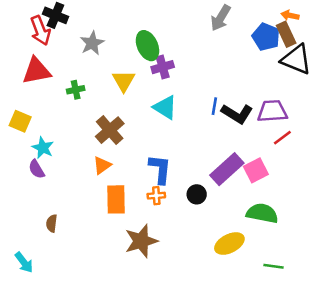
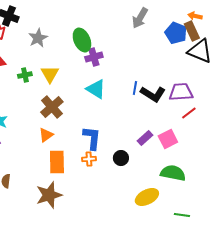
yellow triangle: (124, 81) -> (50, 74), moved
purple rectangle: (227, 169) -> (145, 138), size x0.6
brown star: (141, 241) -> (49, 195), moved

